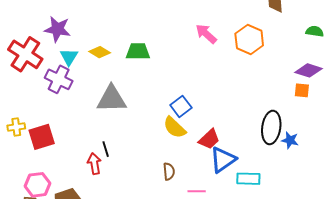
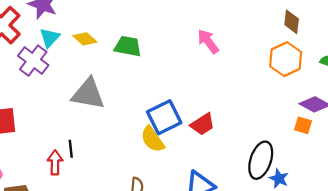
orange hexagon: (249, 40) -> (286, 59), moved
blue square: (181, 106) -> (164, 117), size x1.4
red trapezoid: (209, 139) -> (203, 124), moved

